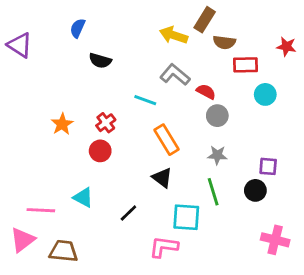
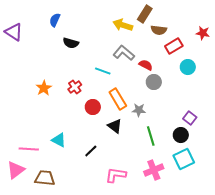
red rectangle: (246, 65) -> (174, 46), turned -30
red circle: (100, 151) -> (93, 107), moved
gray star: (217, 155) -> (139, 110), moved
purple square: (268, 166) -> (190, 118), turned 32
cyan square: (186, 217) -> (184, 159), moved, turned -30
pink cross: (275, 240) -> (154, 170), moved, turned -36

